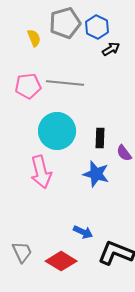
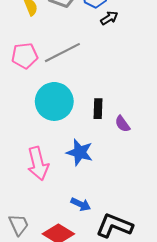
gray line: (65, 83) -> (62, 53), turned -33
pink arrow: (41, 172) -> (38, 164), moved
blue star: (96, 174) -> (80, 152), moved

